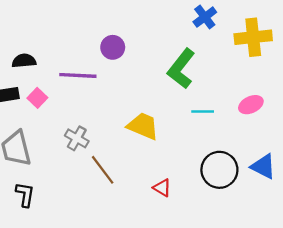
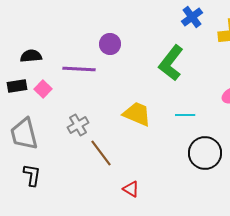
cyan line: (203, 111) -> (185, 115), moved
gray cross: (77, 138) -> (78, 125), turned 30
red triangle: (162, 188) -> (131, 189), moved

